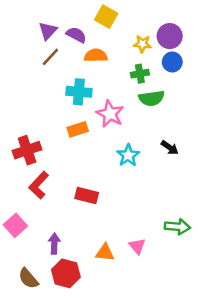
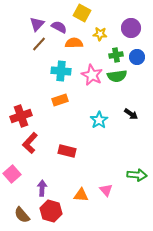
yellow star: (142, 44) -> (100, 34), moved
blue circle: (172, 62) -> (137, 57), moved
green cross: (140, 74) -> (116, 55), moved
pink star: (110, 114) -> (92, 75), moved

